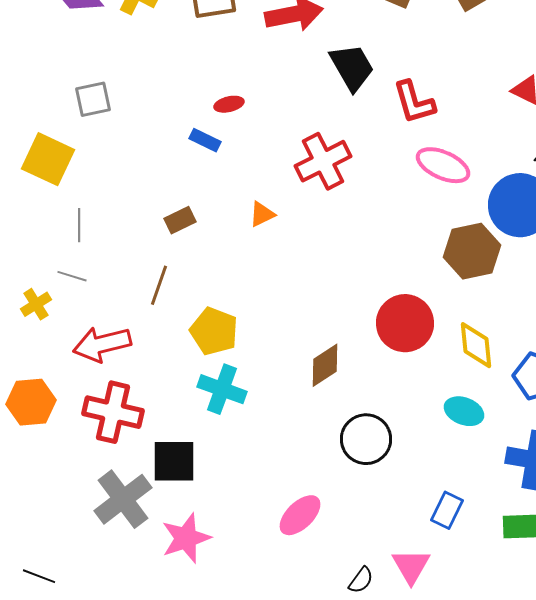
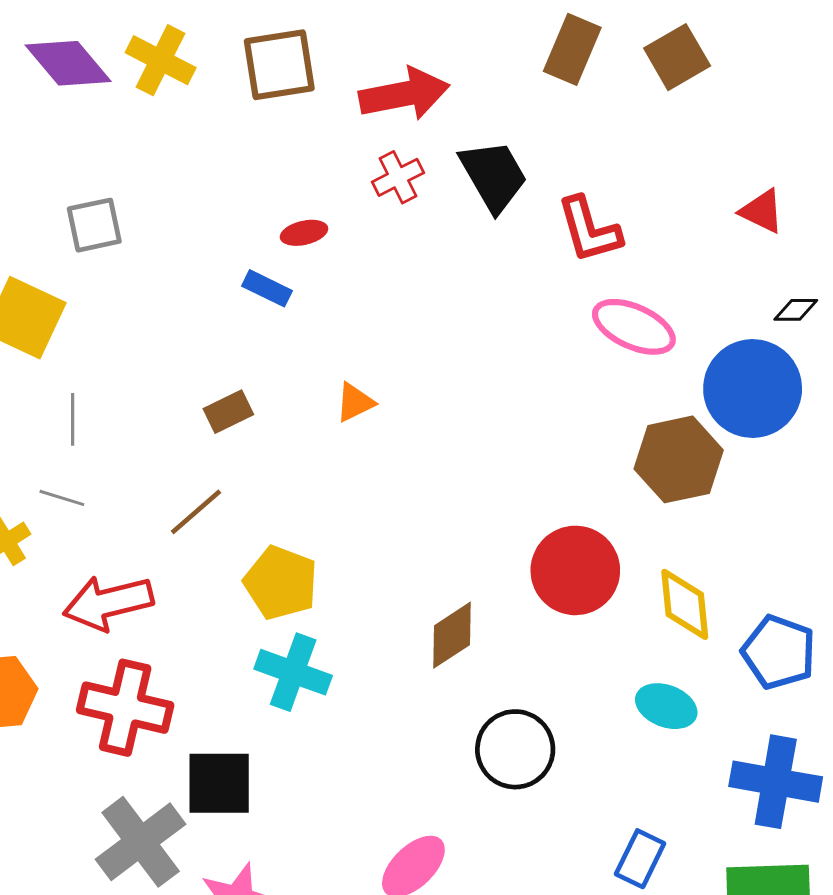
red cross: (323, 161) -> (398, 177), moved, size x0.6
brown line: (159, 285) -> (196, 512), turned 30

